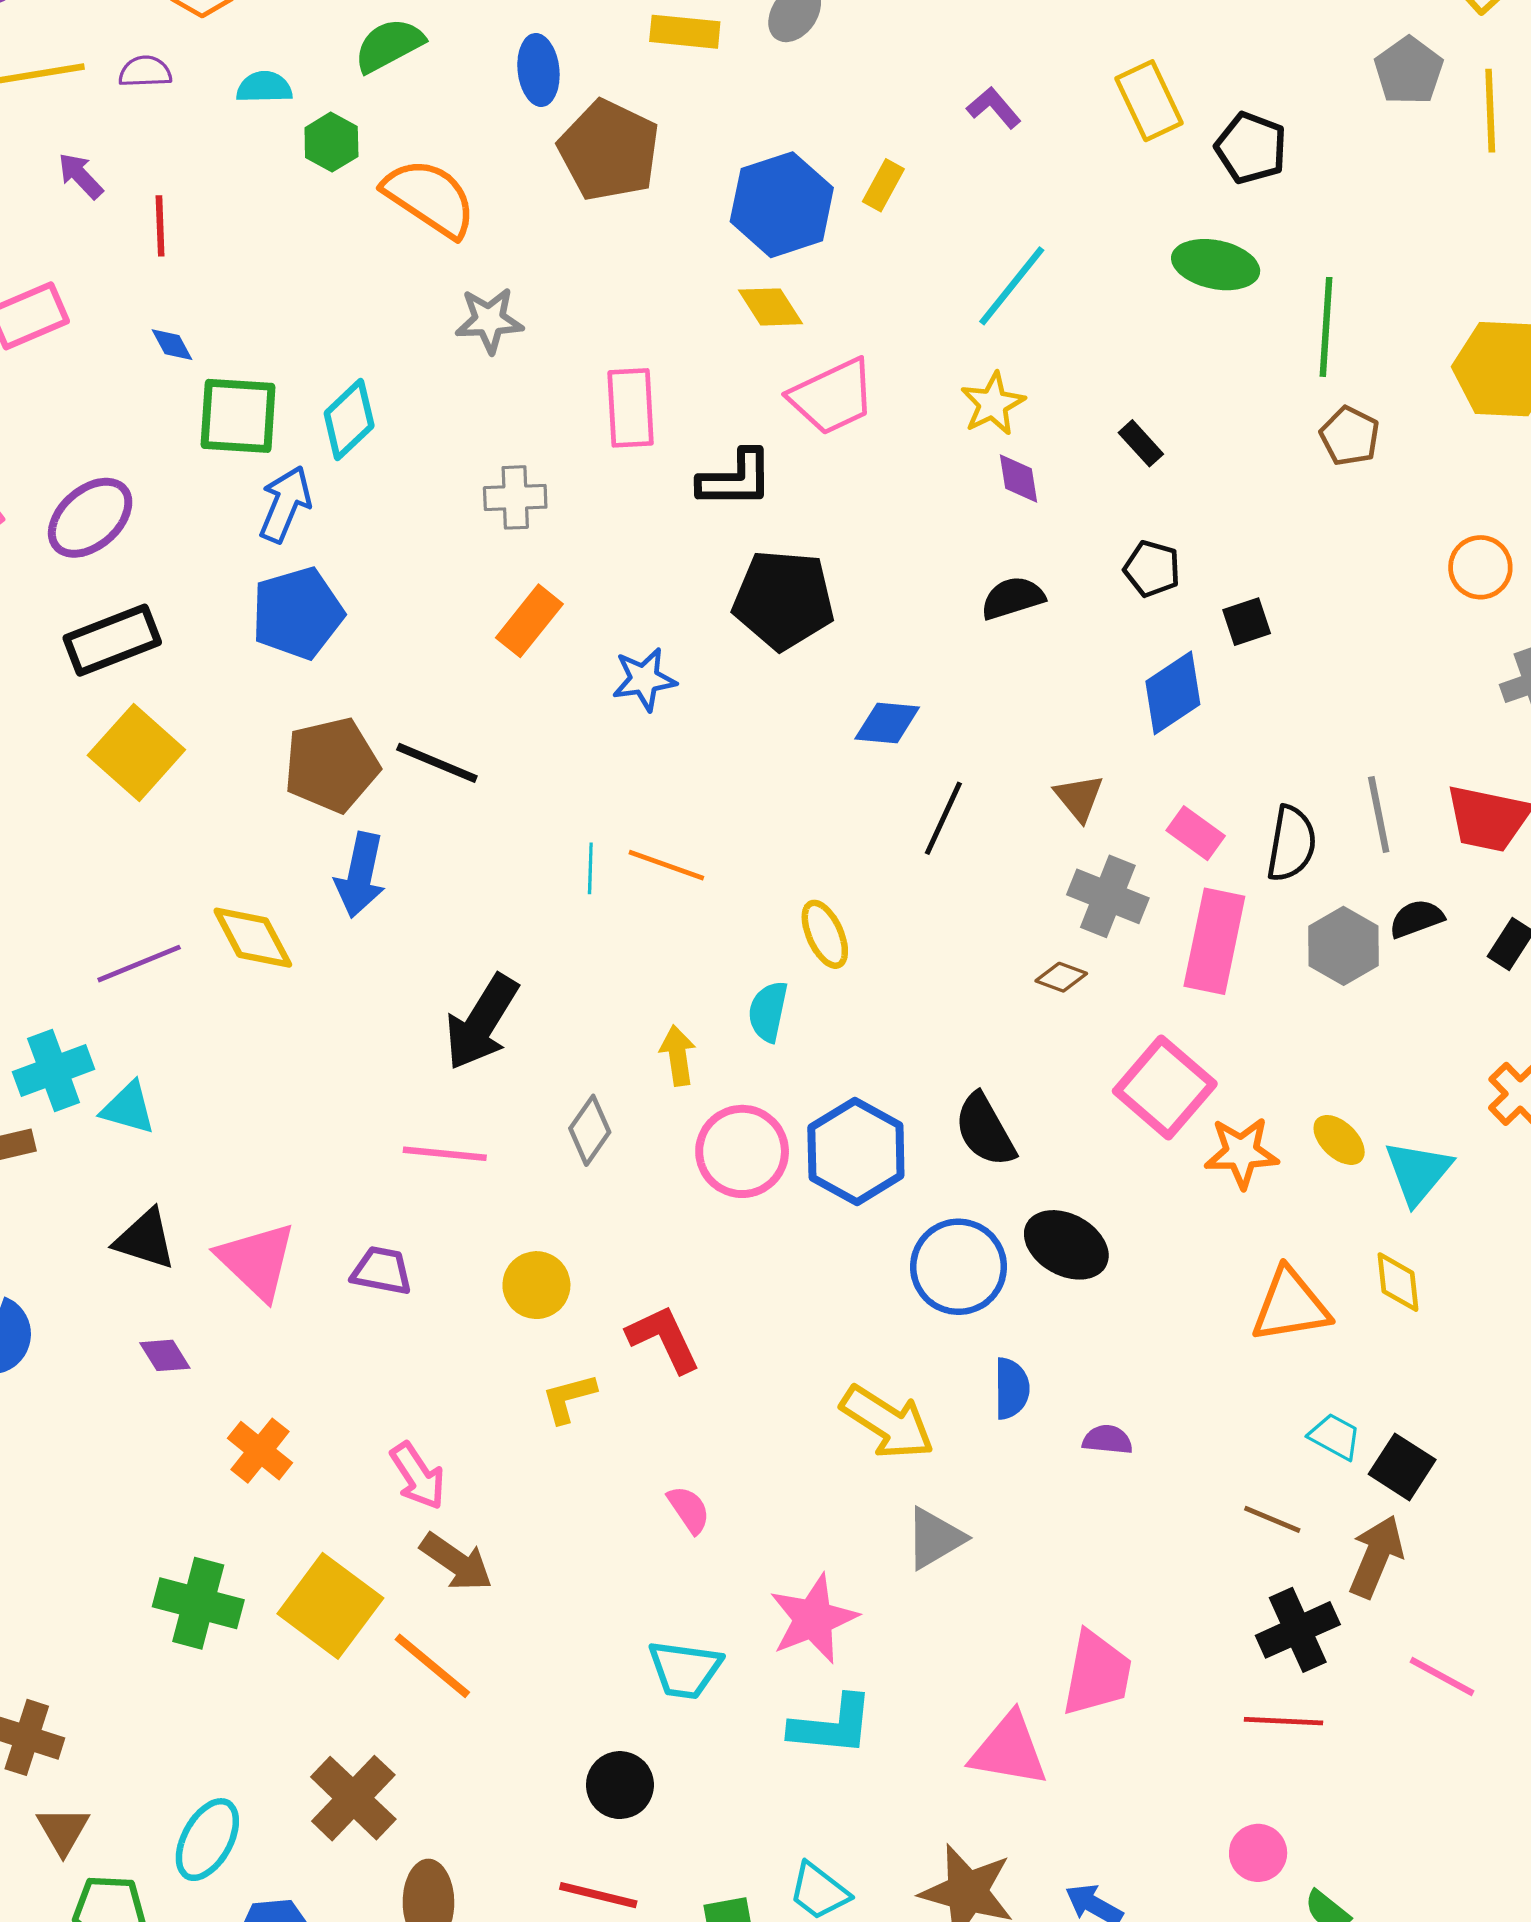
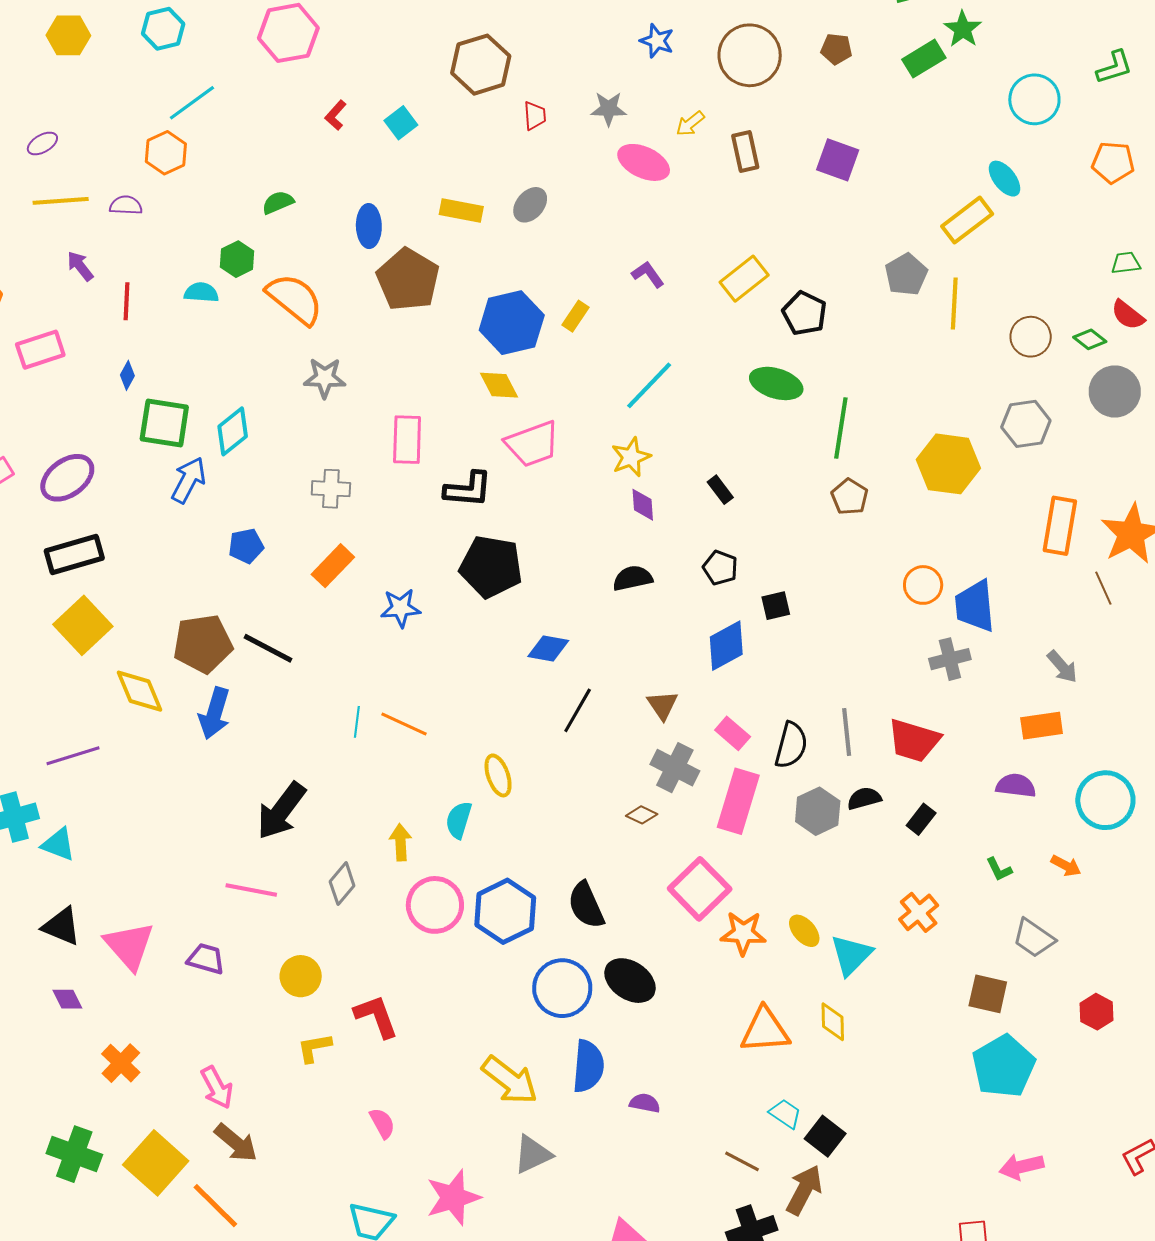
green semicircle: (389, 45) -> (278, 202), size x0.7
cyan semicircle: (264, 87) -> (201, 292), moved
yellow rectangle: (1149, 101) -> (744, 279), turned 72
blue diamond: (172, 345) -> (127, 375), turned 52
blue pentagon: (297, 613) -> (246, 546), moved, size x0.6
yellow diamond: (253, 938) -> (140, 691), moved
blue semicircle: (1012, 1388) -> (588, 1066), size x1.4

